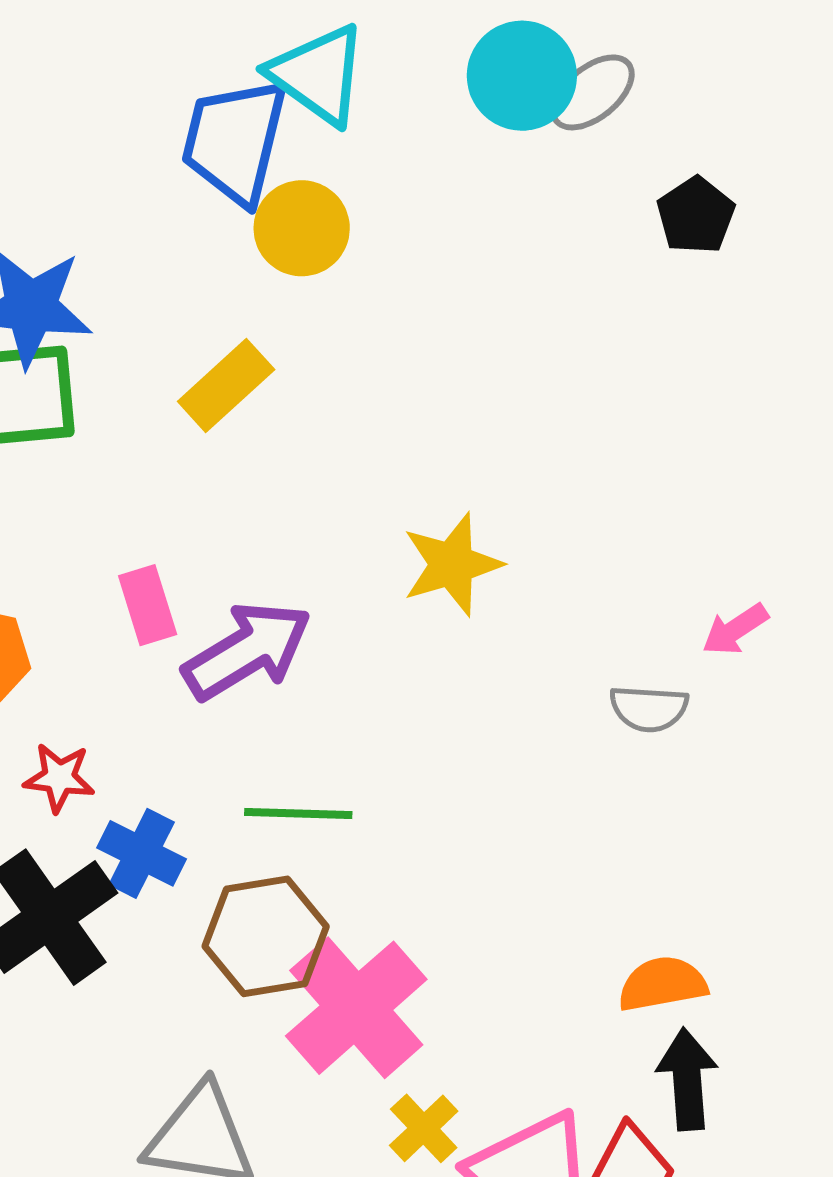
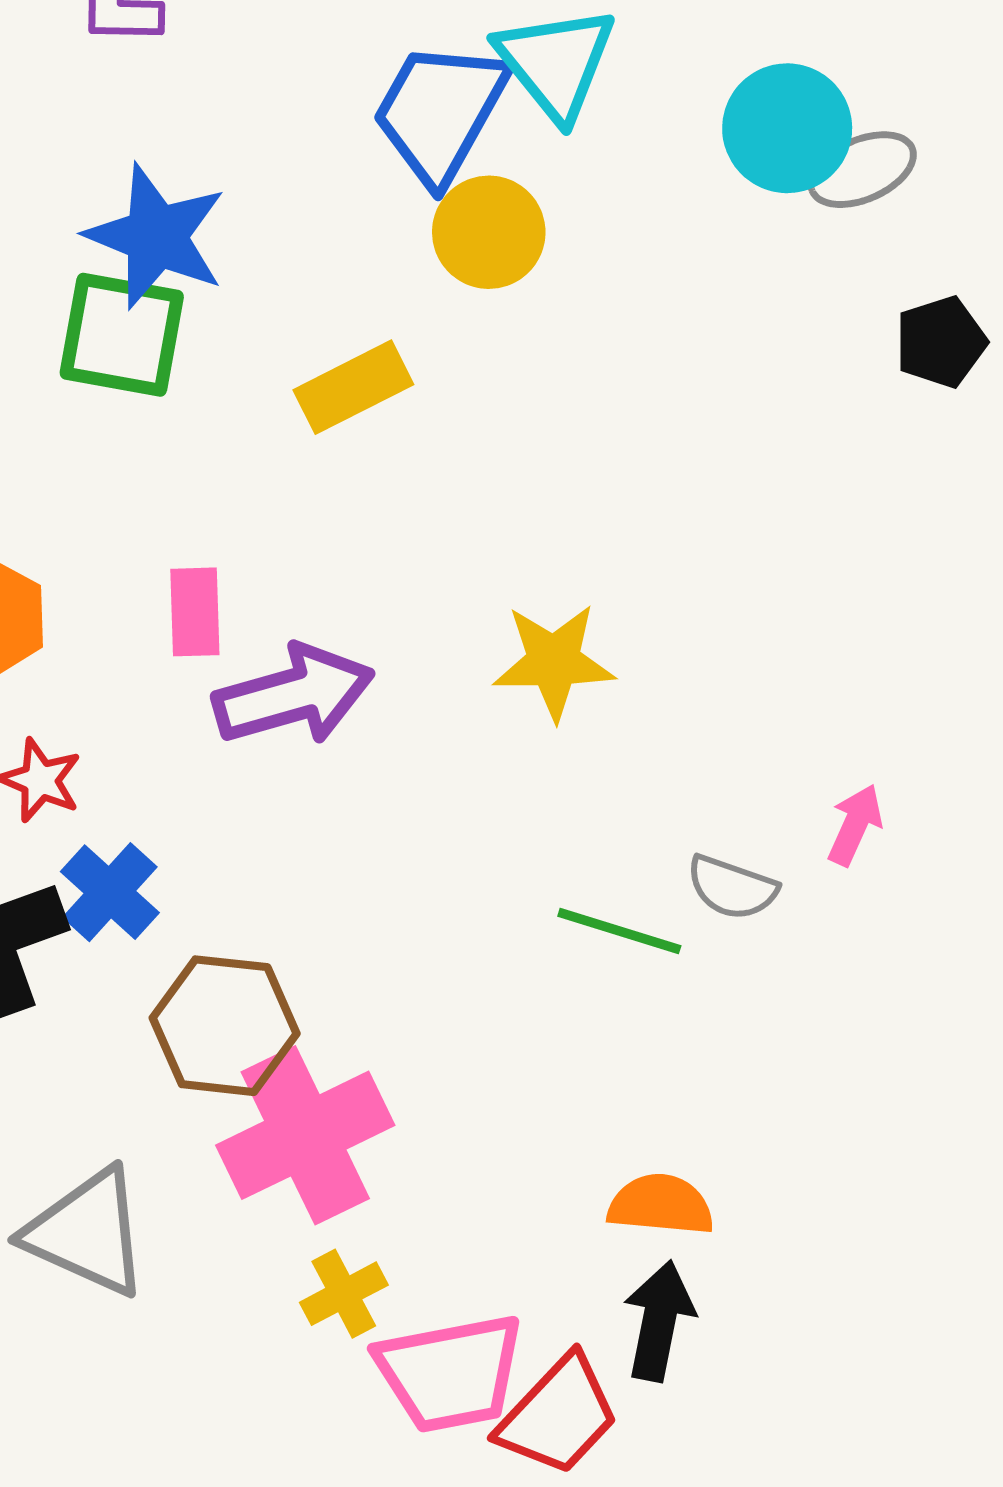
pink arrow: (735, 629) -> (855, 825), turned 132
green line: (298, 814) -> (619, 931), moved

